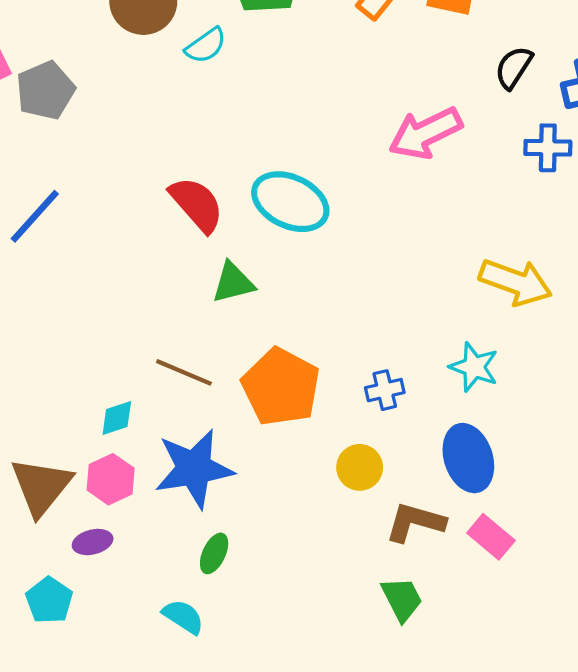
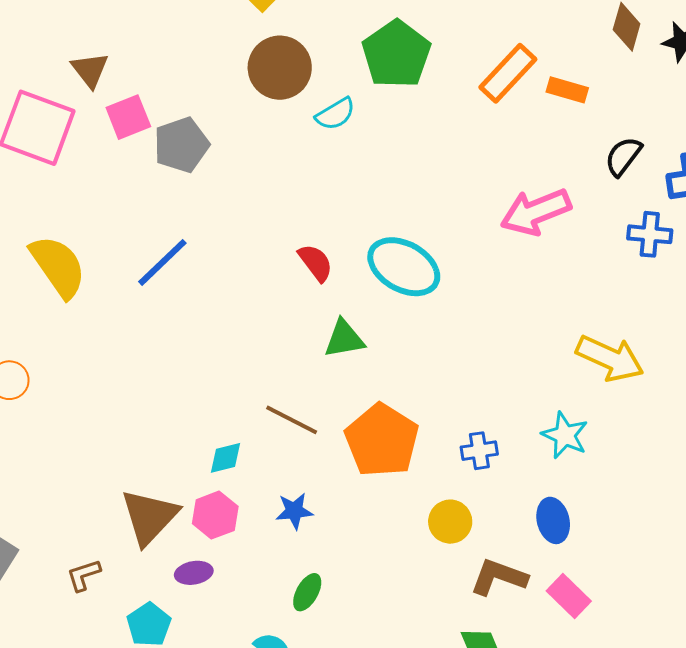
red semicircle: (197, 204) -> (316, 263), size x0.7
blue ellipse: (468, 458) -> (553, 520), size x0.7
blue star: (194, 469) -> (294, 511), size x0.5

